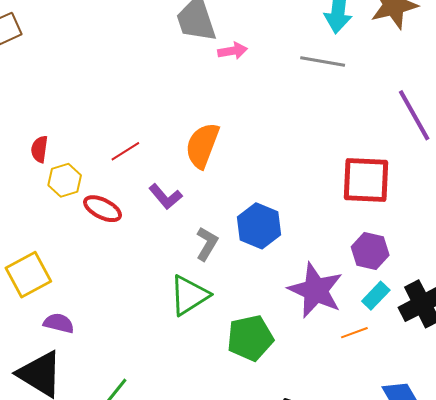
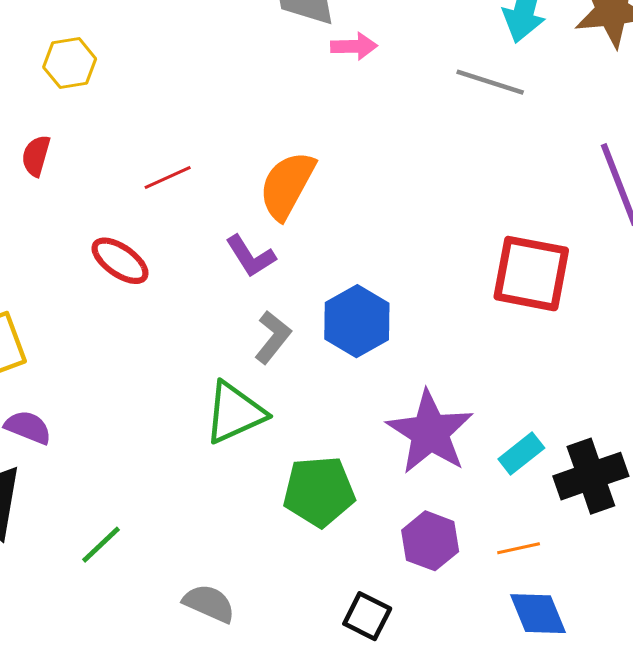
yellow hexagon: (65, 180) -> (70, 63), moved
purple L-shape: (165, 197) -> (250, 256), moved
purple hexagon: (370, 251) -> (430, 541), moved
orange line: (354, 333) -> (519, 548), moved

